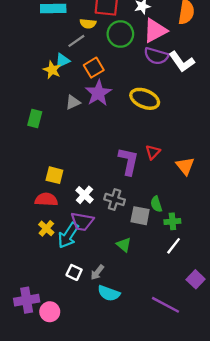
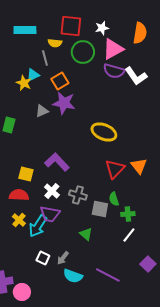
gray line: (76, 41) -> (45, 58), turned -70
purple star: (98, 93) -> (64, 103), turned -30
yellow ellipse: (145, 99) -> (104, 132), moved
red triangle: (153, 152) -> (115, 169), moved, size x1.5
purple L-shape: (128, 161) -> (57, 162), moved, turned -55
purple line: (165, 305) -> (108, 275), moved

